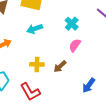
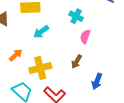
yellow cross: (37, 64) -> (40, 68), moved, size x1.5
blue arrow: (89, 85) -> (97, 81), moved

